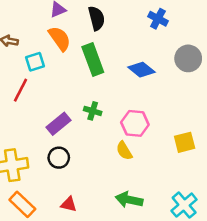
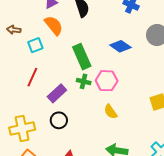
green rectangle: (93, 60) -> (82, 57), moved
red line: (21, 90) -> (32, 77), moved
pink hexagon: (135, 123) -> (107, 81), moved

